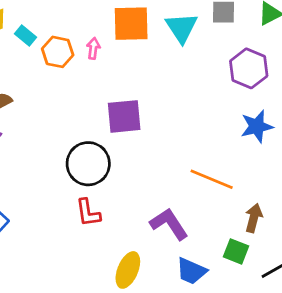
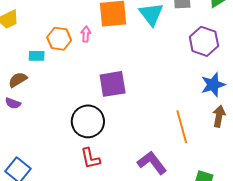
cyan rectangle: (25, 35) -> (37, 56), moved, turned -35
orange line: (212, 179) -> (182, 127), turned 56
brown arrow: (254, 218) -> (219, 116), moved

